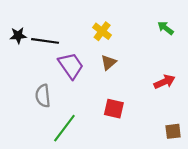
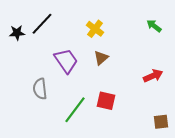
black line: (45, 41) -> (42, 24), moved, turned -55
green line: (64, 128) -> (75, 110), moved

